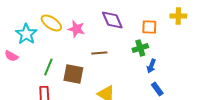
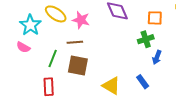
brown line: (99, 53) -> (75, 42), moved
pink semicircle: (11, 56) -> (23, 47), moved
blue rectangle: (157, 89) -> (143, 82), moved

